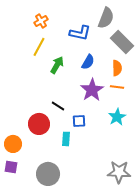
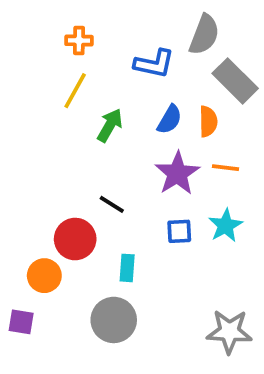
orange cross: (41, 21) -> (79, 40), turned 32
orange semicircle: (117, 68) -> (208, 121), moved
blue square: (79, 121) -> (179, 231), moved
orange circle: (13, 144) -> (44, 276), moved
gray circle: (48, 174) -> (114, 320), moved

